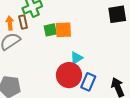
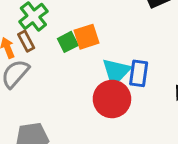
cyan triangle: (76, 58) -> (116, 72), size x1.5
blue rectangle: (88, 82) -> (139, 73), moved

